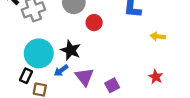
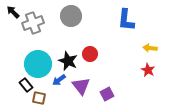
red circle: (94, 23) -> (90, 54), moved
black rectangle: (26, 76) -> (26, 85), turned -64
red star: (156, 77) -> (148, 70), moved

